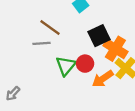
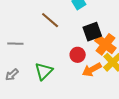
gray line: (42, 43) -> (15, 44), moved
green triangle: (66, 66) -> (44, 71), moved

